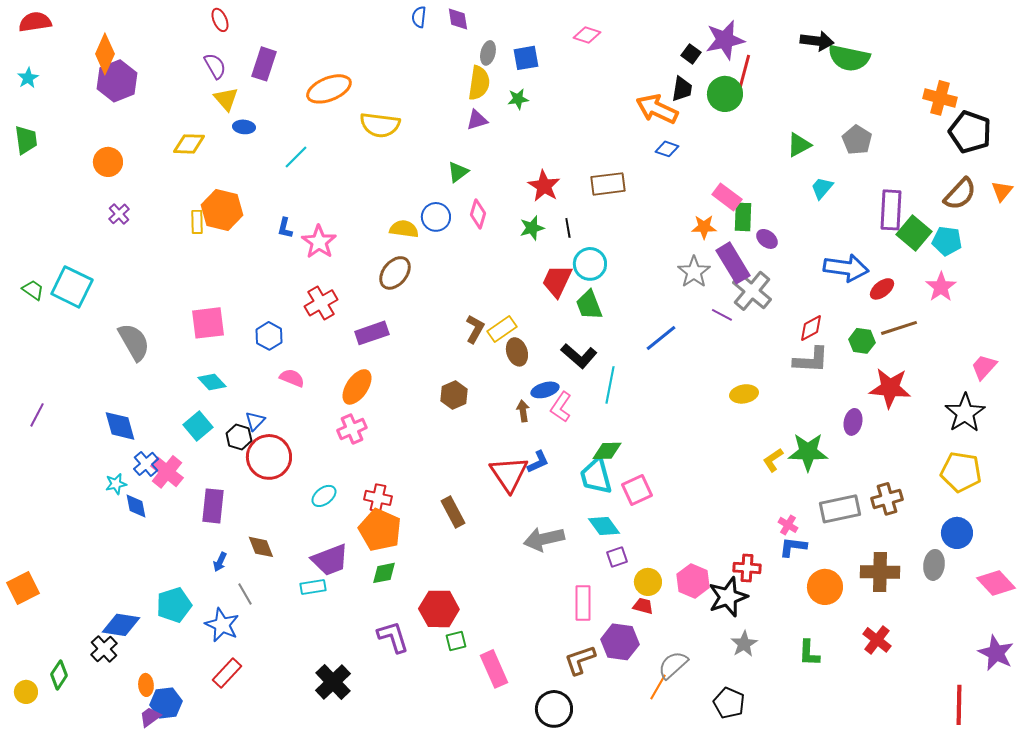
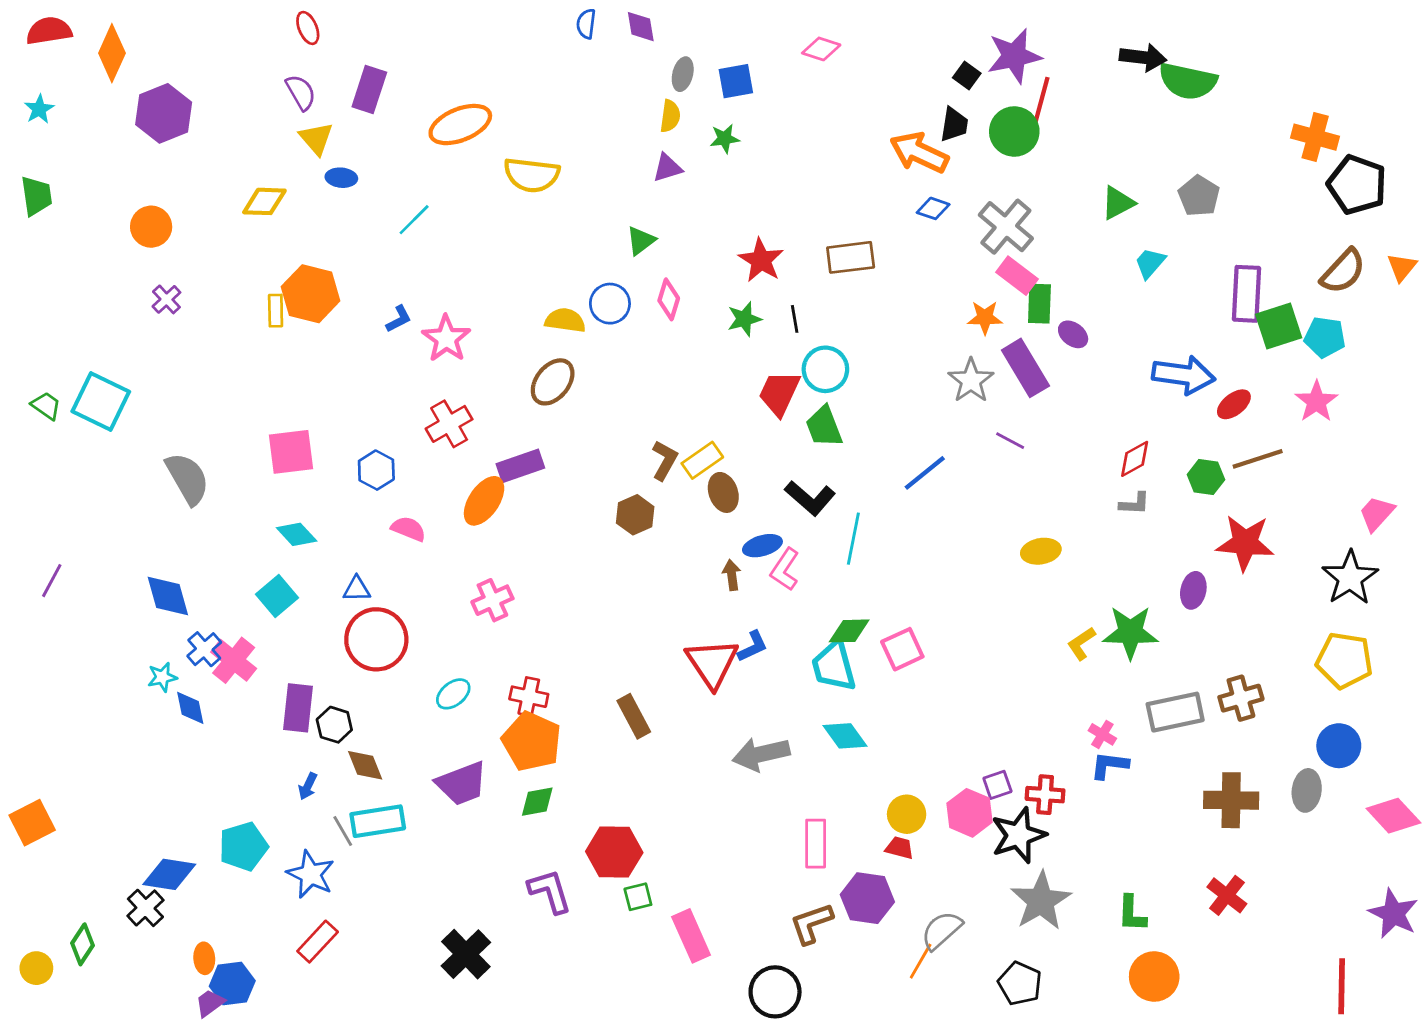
orange diamond: (105, 54) -> (112, 53), moved
yellow semicircle: (479, 83) -> (670, 116), size x0.7
blue L-shape: (285, 228) -> (399, 319), turned -130
green square: (914, 233) -> (1279, 326), turned 32
gray cross: (752, 291) -> (1006, 227), moved
gray L-shape: (811, 360) -> (1135, 504), size x0.6
orange ellipse: (357, 387) -> (484, 501), moved
brown hexagon: (454, 395) -> (635, 515), moved
blue triangle: (255, 421) -> (357, 589), turned 45
black hexagon: (239, 437) -> (334, 725), moved
pink square: (637, 490) -> (902, 649), moved
purple square: (617, 557) -> (997, 785), moved
cyan rectangle: (313, 587) -> (378, 821), moved, size x1.5
orange circle: (825, 587) -> (1154, 976), moved
gray star: (744, 644) -> (1041, 901), size x1.6

